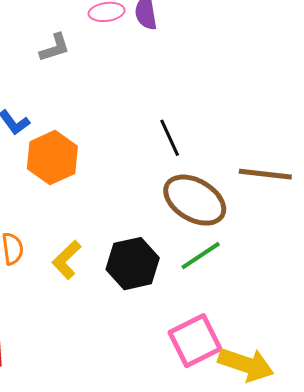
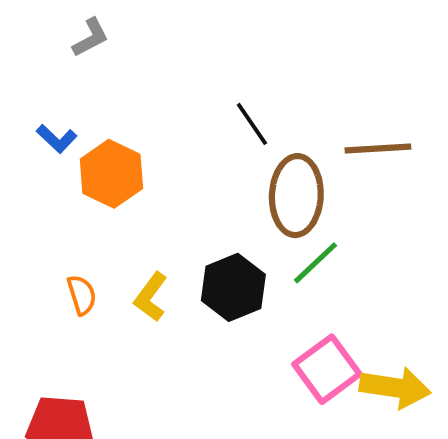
brown ellipse: (195, 200) -> (296, 196), turned 72

